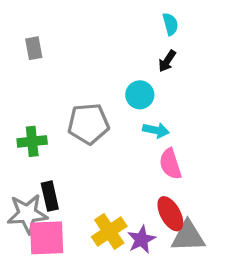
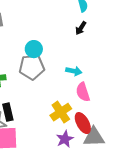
cyan circle: (140, 95) -> (34, 49), moved
yellow cross: (109, 231) -> (61, 112), moved

